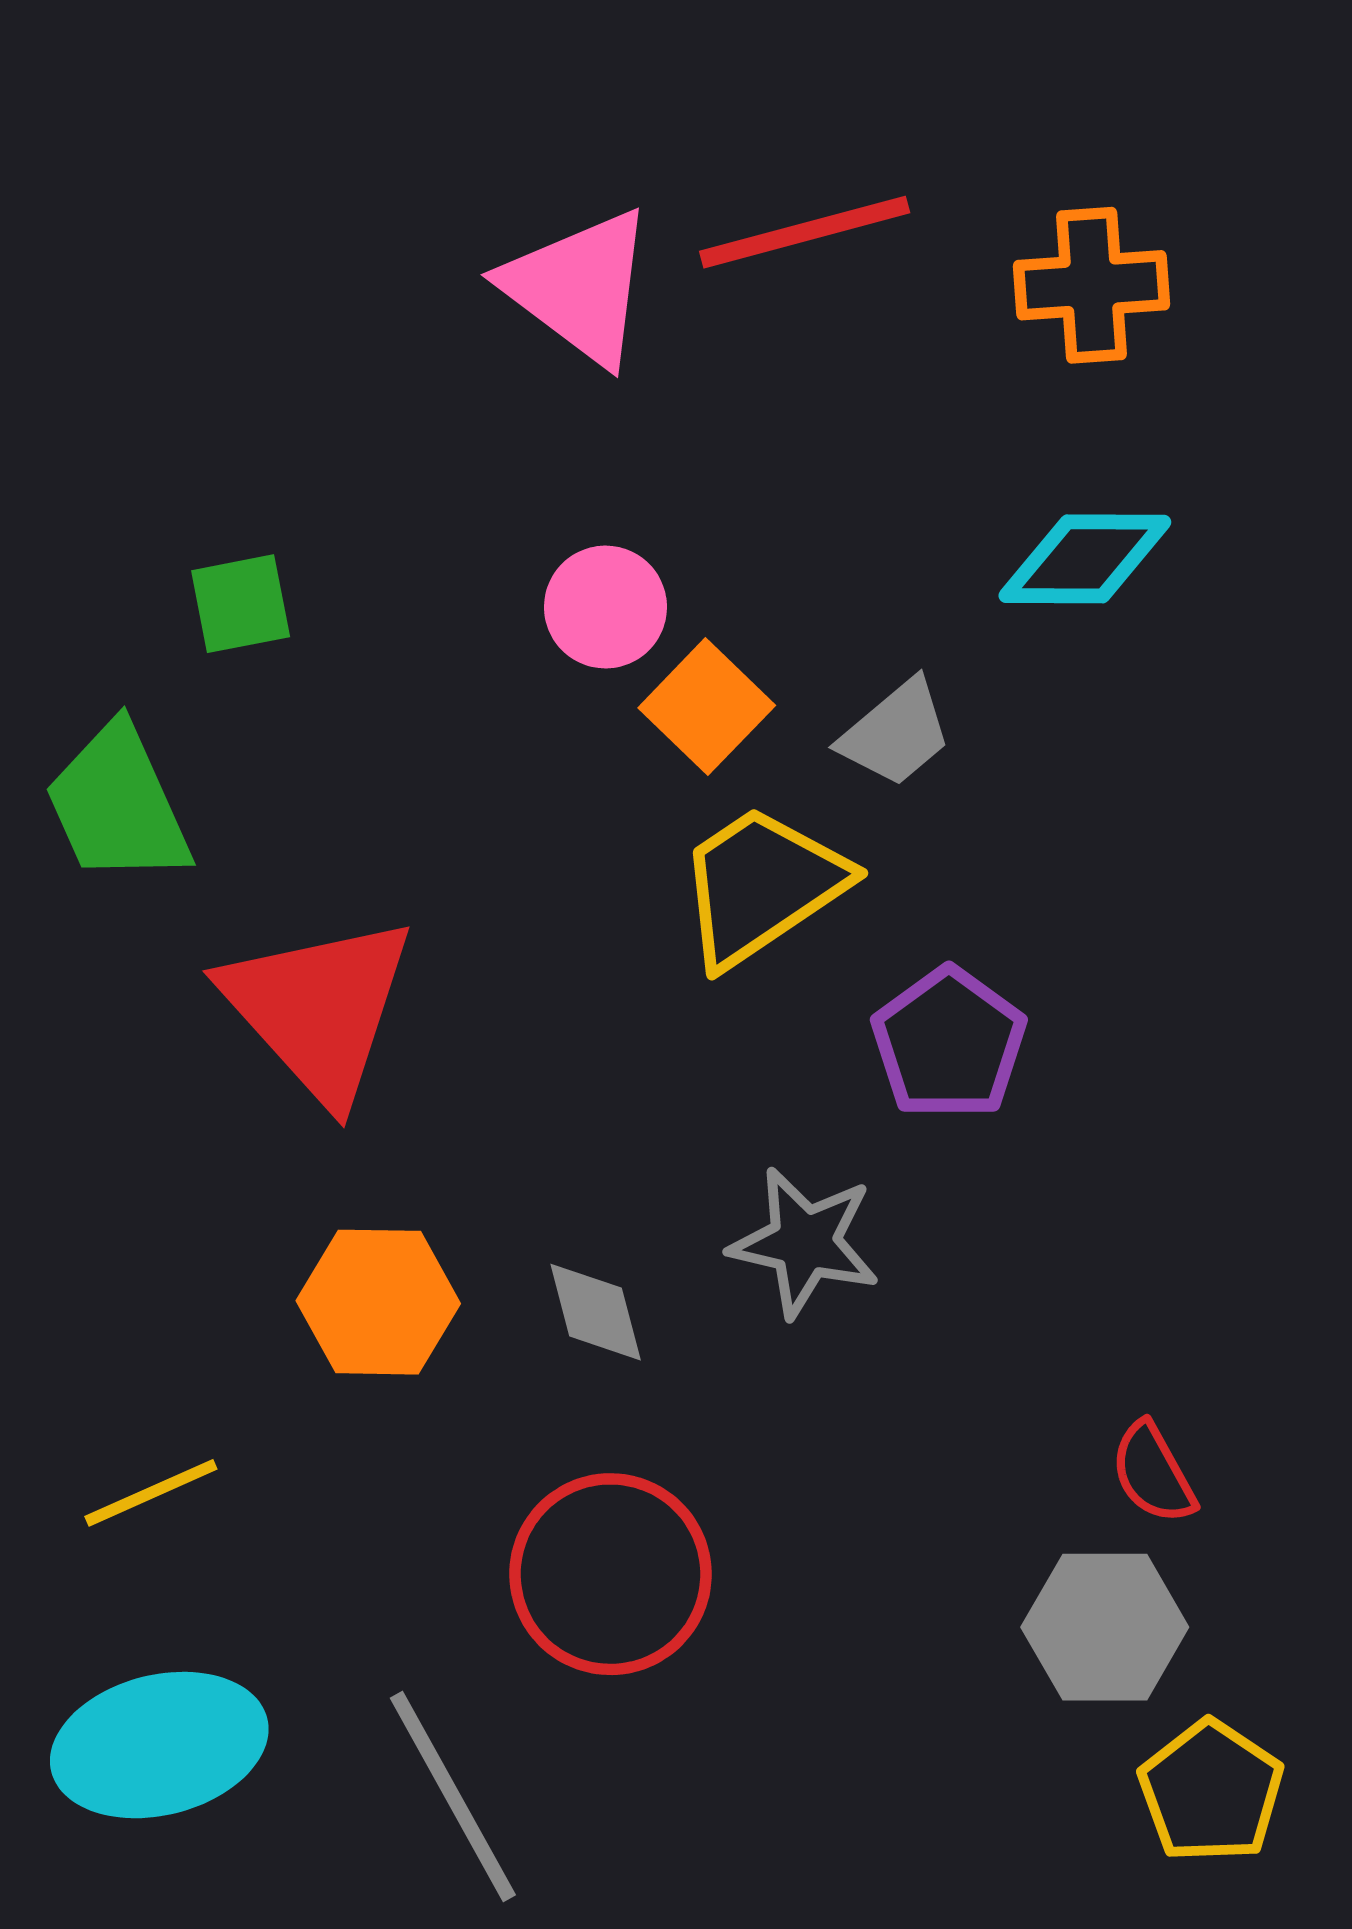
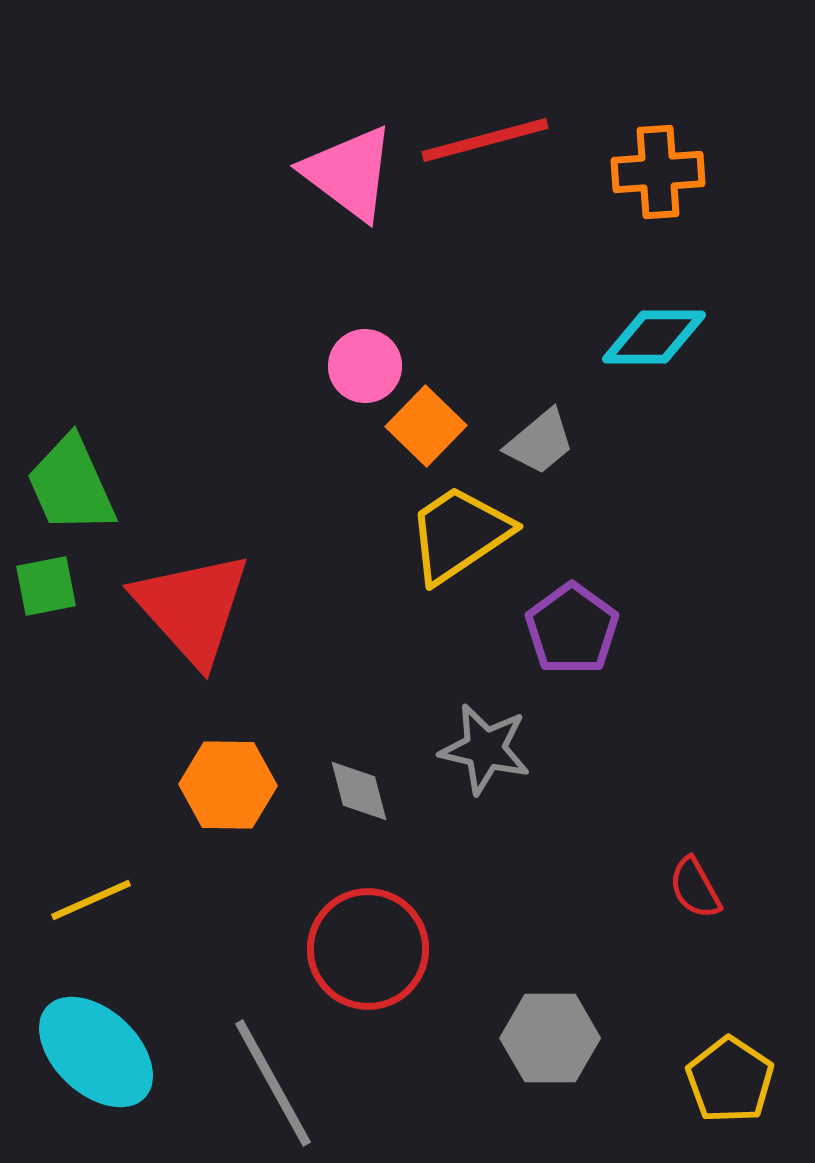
green square: (241, 604) -> (46, 586), moved
gray hexagon: (1105, 1627) -> (550, 1038), moved
cyan ellipse: (159, 1745) -> (96, 1052), turned 57

